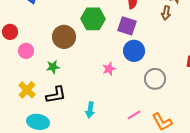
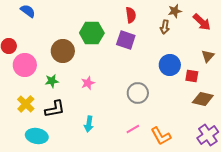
pink circle: (26, 51) -> (25, 65), size x1.5
blue circle: (134, 51) -> (170, 65), moved
pink star: (109, 69) -> (88, 83), moved
gray circle: (155, 79) -> (138, 93), moved

